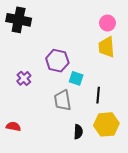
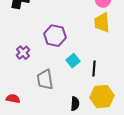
cyan square: (76, 78) -> (73, 61), moved, turned 32
gray trapezoid: (63, 100) -> (45, 80), moved

